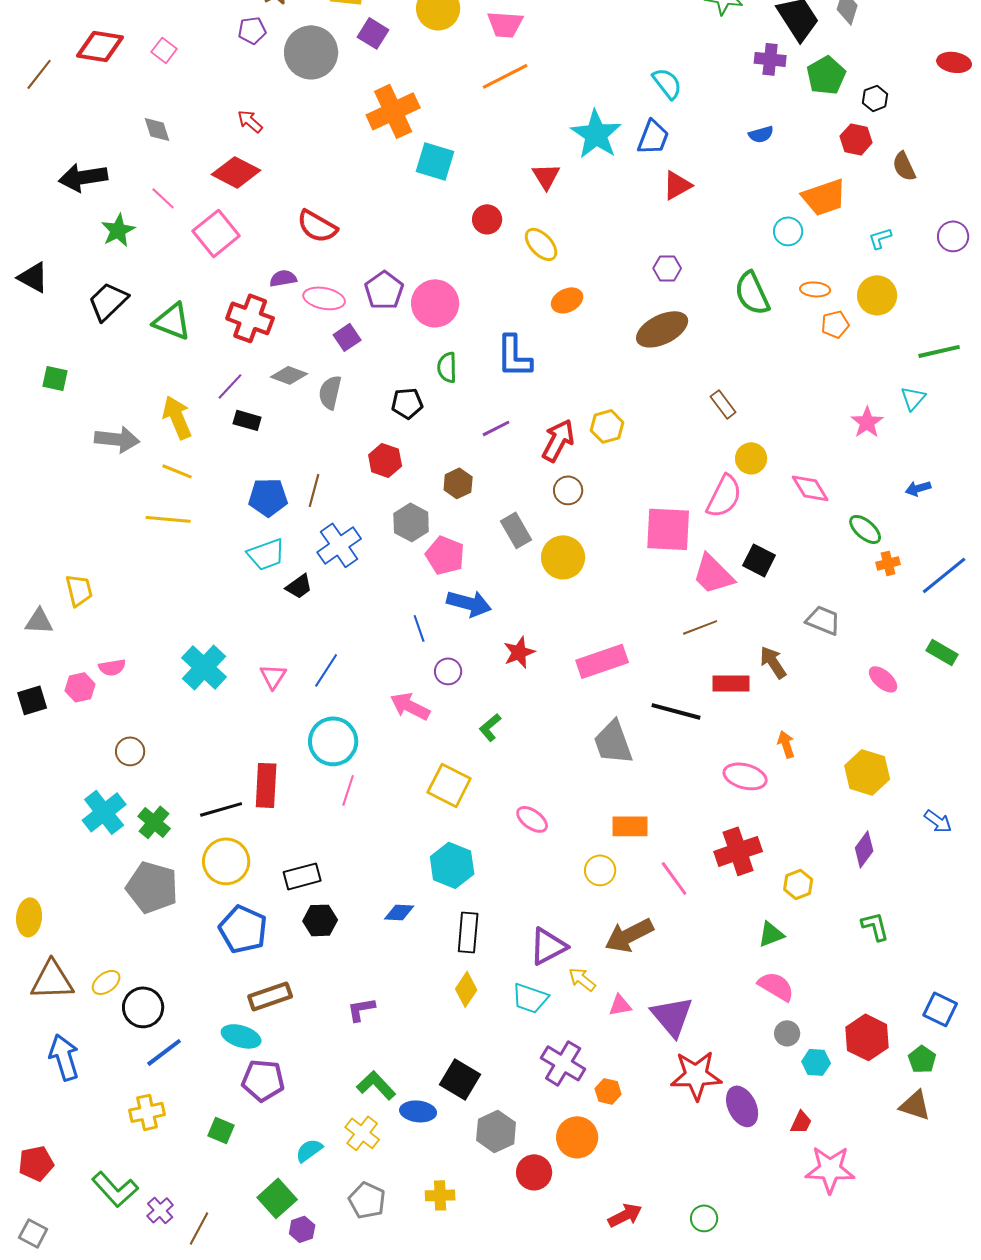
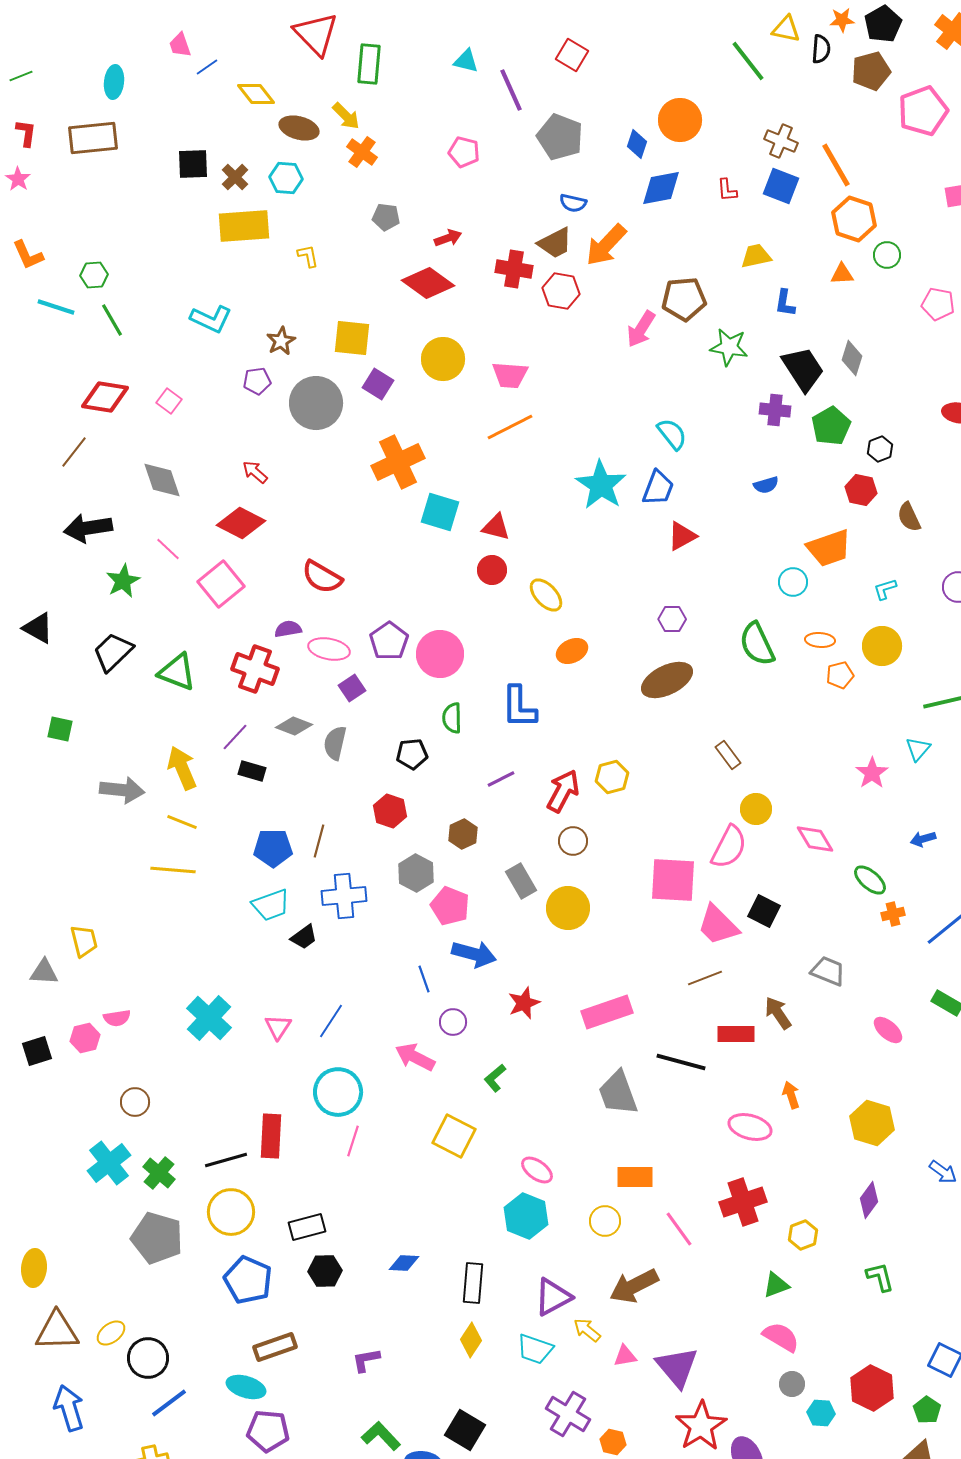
brown line: (39, 74) -> (74, 452), moved
gray diamond: (157, 129) -> (162, 480), size x1.4
red triangle: (546, 176) -> (496, 527), moved, turned -44
blue cross: (339, 545) -> (344, 896), turned 30
cyan hexagon: (452, 865) -> (526, 1216), moved
red star: (696, 1075) -> (701, 1426), turned -30

